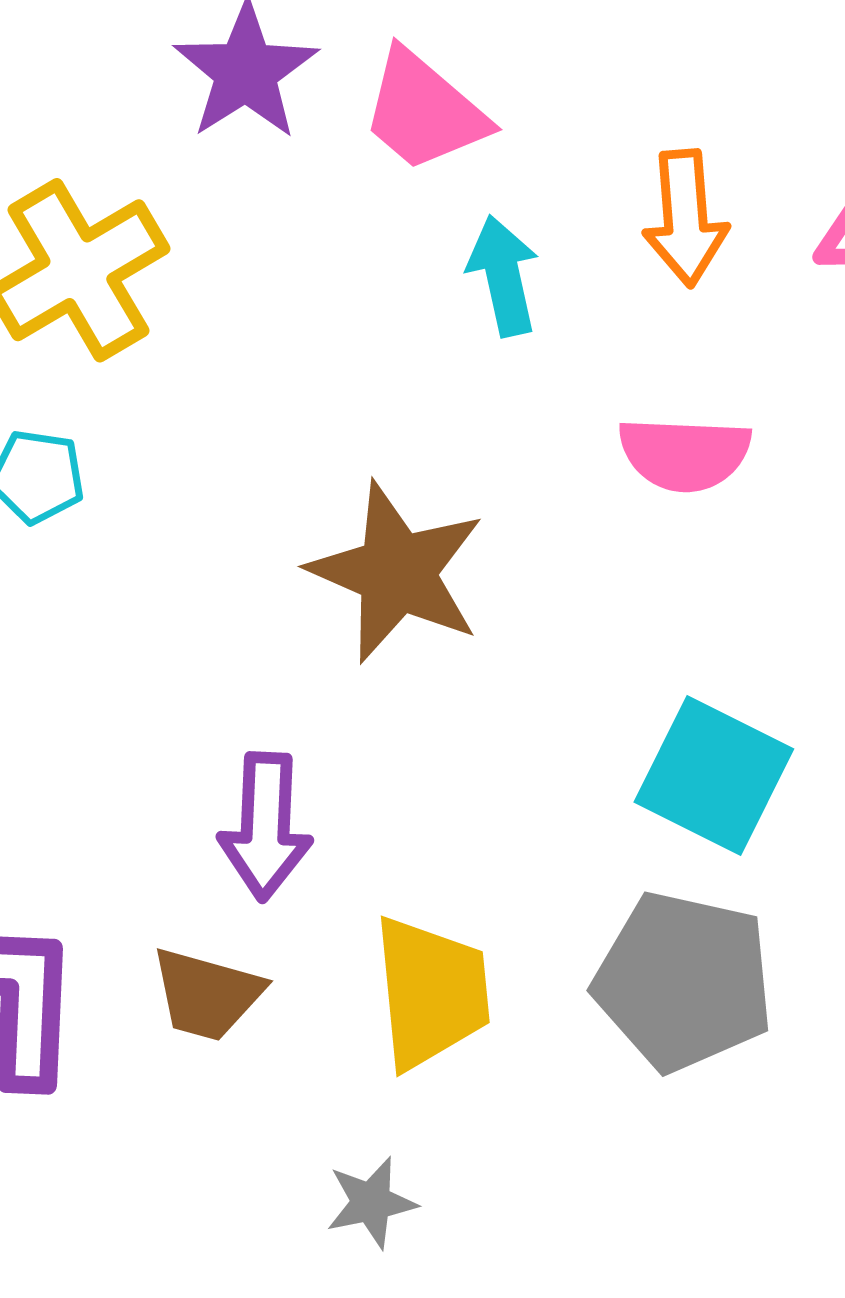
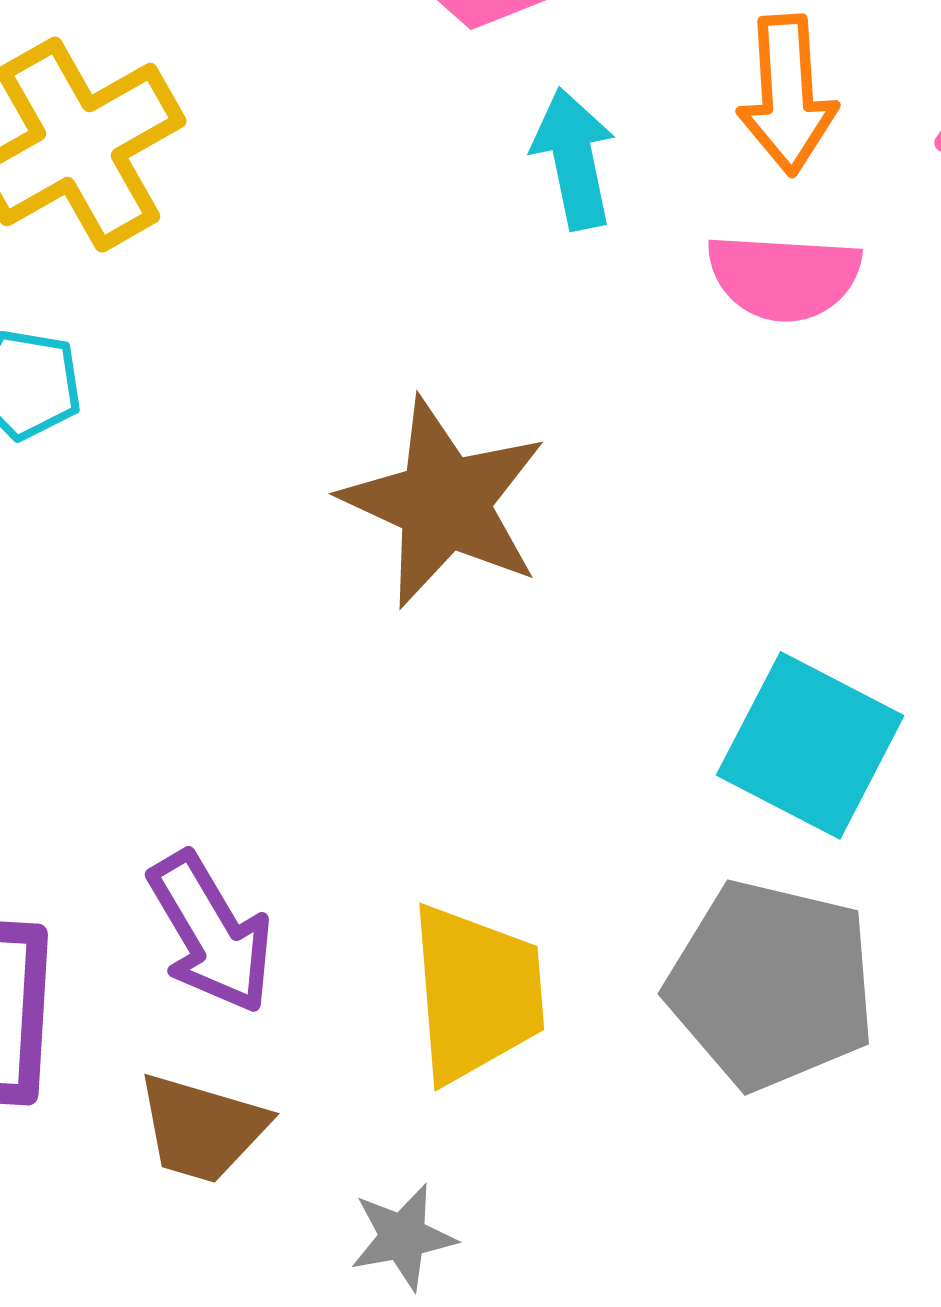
pink semicircle: (685, 454) -> (784, 277), moved
purple arrow: (265, 826) -> (211, 933), moved, turned -34
brown trapezoid: (207, 994) -> (202, 1128), moved

